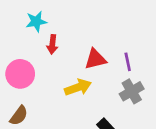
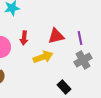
red arrow: (52, 44) -> (24, 38), moved

